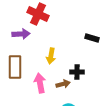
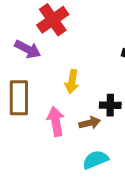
red cross: (38, 14) -> (53, 20), turned 30
purple arrow: (21, 34) -> (28, 49), turned 30

